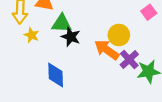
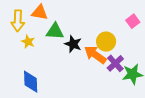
black star: (71, 37) -> (73, 44), moved
blue diamond: (56, 75) -> (31, 82), moved

